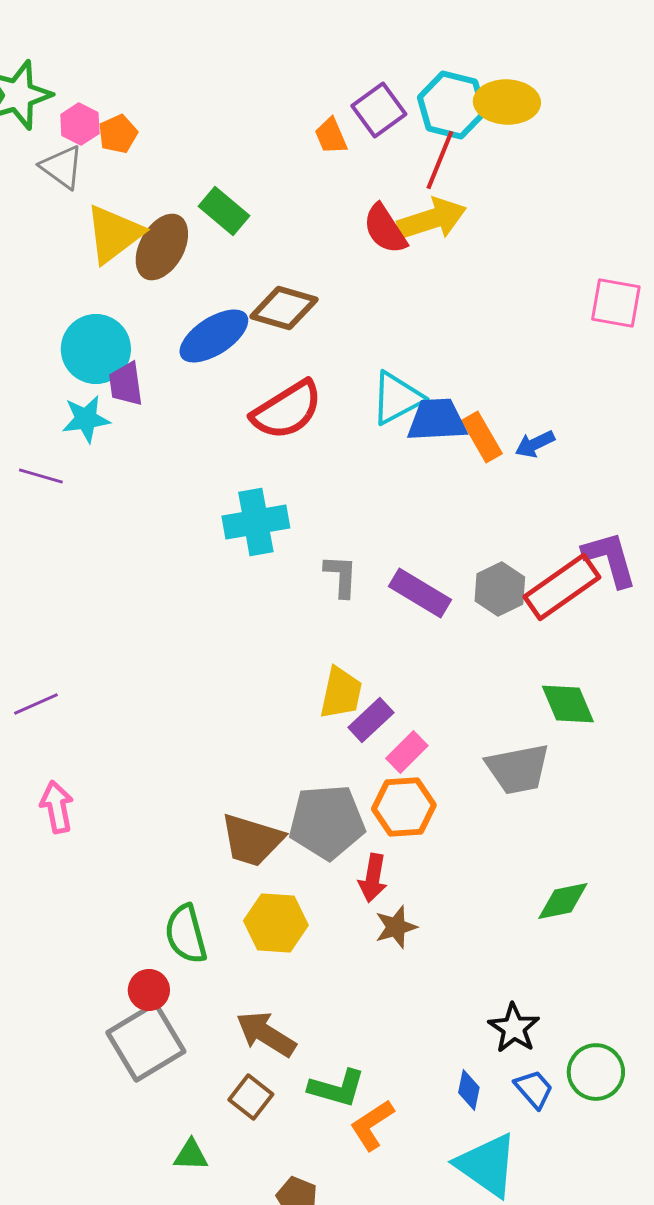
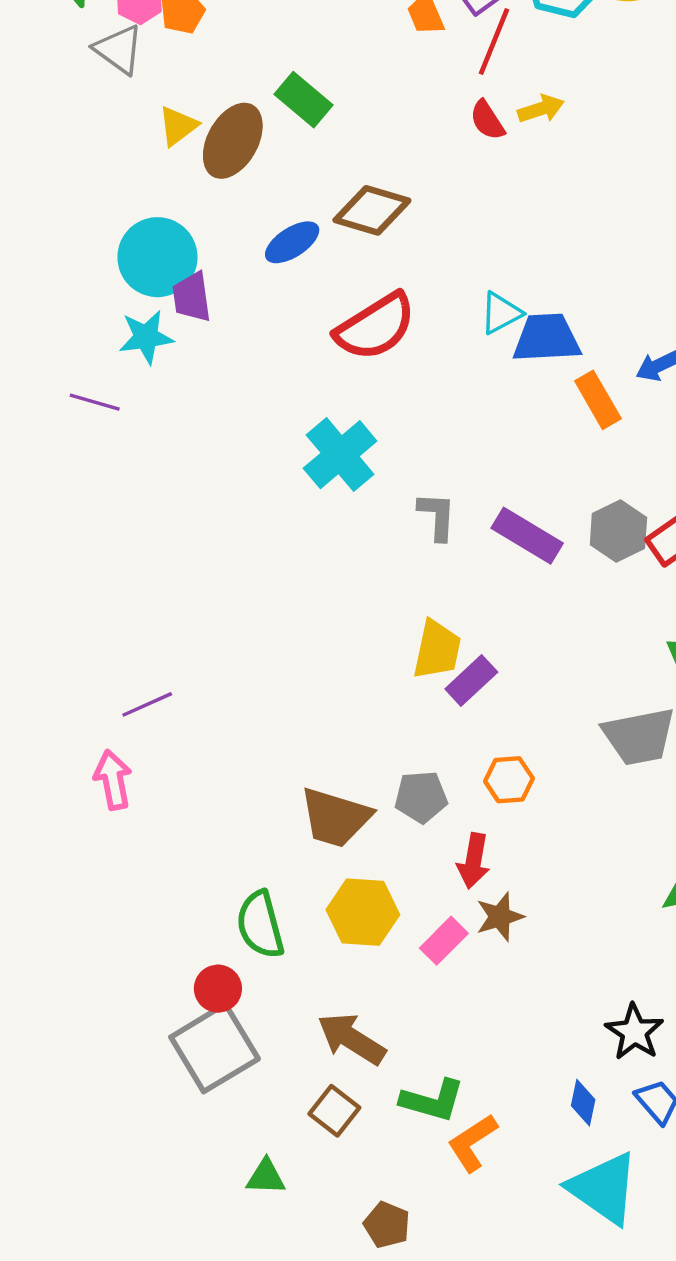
red line: (440, 160) -> (494, 41), moved
yellow arrow: (432, 219) -> (541, 109), size x0.6
red semicircle: (385, 229) -> (487, 120), size x0.7
yellow triangle: (114, 234) -> (178, 126), size x0.6
blue ellipse: (214, 336) -> (292, 242), size x0.7
cyan triangle: (397, 398) -> (501, 313), size x0.7
orange rectangle: (482, 437) -> (598, 400), moved
cyan cross: (256, 522) -> (340, 455), turned -30
purple line: (36, 704) -> (147, 704), moved
pink rectangle: (407, 752) -> (444, 941), moved
orange hexagon: (404, 807) -> (509, 780), size x0.7
gray pentagon: (327, 822) -> (421, 797), size x0.6

